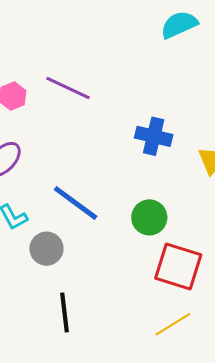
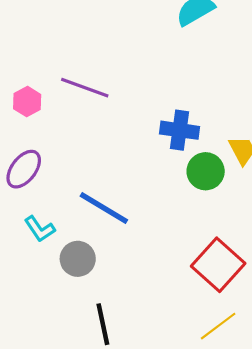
green circle: (149, 217) -> (206, 171), moved
red square: (178, 266) -> (218, 265), turned 30

